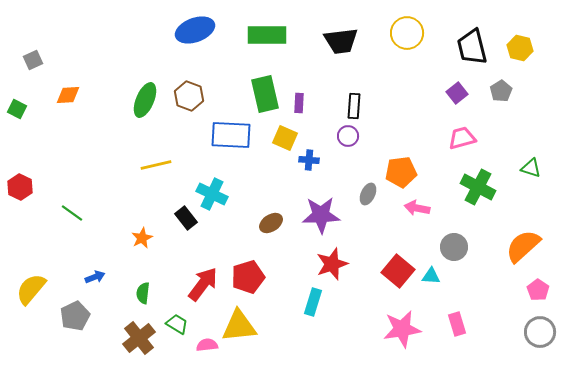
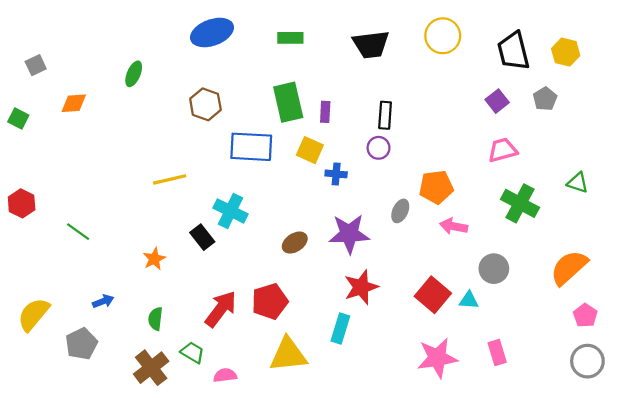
green rectangle: (267, 35) -> (290, 38), size x0.6
green ellipse: (145, 100) -> (134, 74), moved, size x0.7
yellow triangle: (239, 326) -> (288, 355), moved

